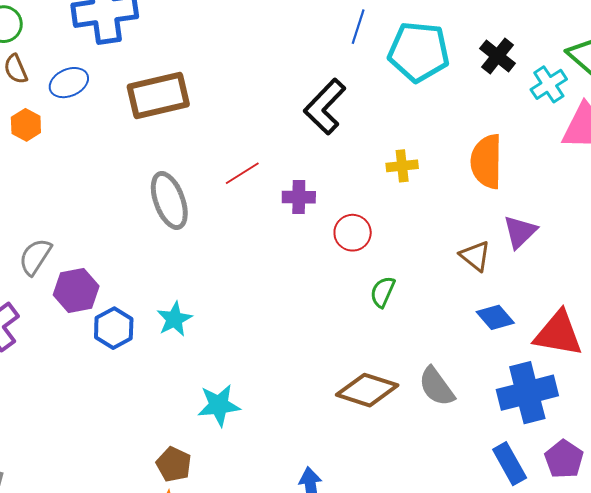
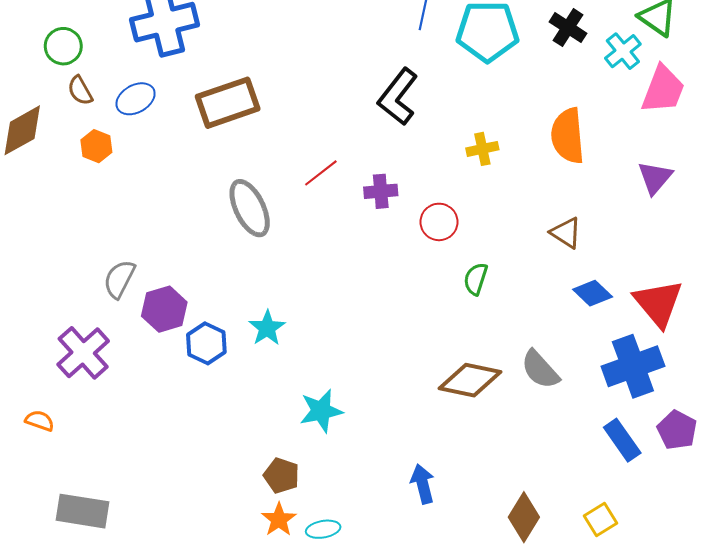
purple triangle: (520, 232) -> (655, 178), moved
red triangle: (558, 334) -> (658, 303), turned 46

